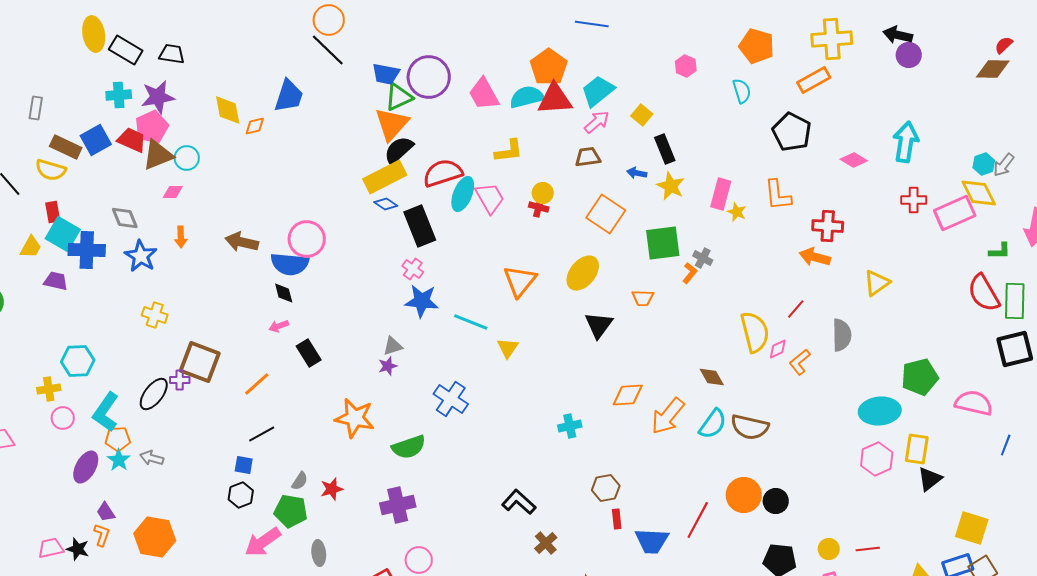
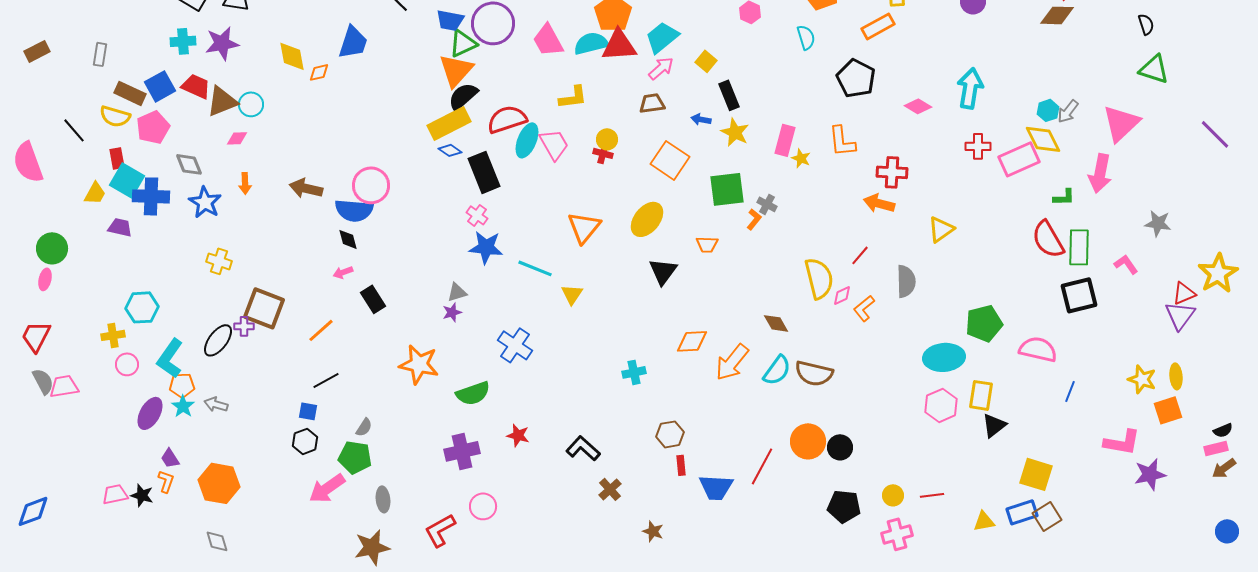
pink pentagon: (152, 127) -> (153, 127), moved
red star: (332, 489) -> (518, 435), moved, turned 30

